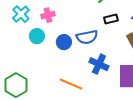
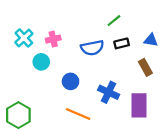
blue semicircle: (87, 37) -> (92, 48), moved
blue circle: (64, 42) -> (71, 81), moved

